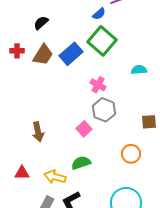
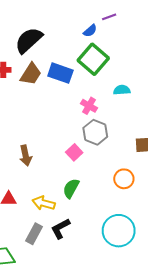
black semicircle: (41, 23) -> (29, 40), size x1.8
blue rectangle: (71, 54) -> (60, 73), turned 60
cyan semicircle: (139, 70) -> (122, 90), moved
green semicircle: (81, 163) -> (71, 188), turned -42

